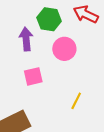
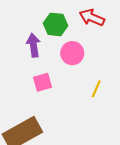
yellow line: (76, 101) -> (96, 89), moved

